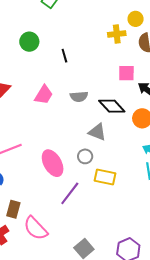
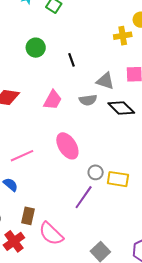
gray triangle: (97, 132) -> (105, 81), moved
gray circle: (85, 156) -> (96, 172), moved
pink ellipse: (53, 163) -> (67, 146), moved

